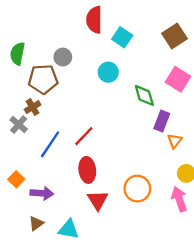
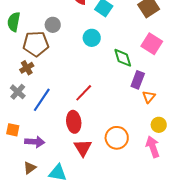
gray cross: (19, 125) -> (18, 92), moved
red line: (84, 136) -> (84, 93), moved
orange square: (16, 179) -> (13, 130), turned -32

